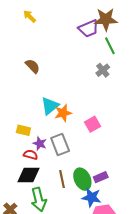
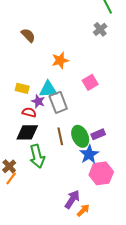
brown semicircle: (33, 66) -> (28, 35), moved
cyan triangle: (50, 106) -> (48, 89), moved, turned 36
orange star: (63, 113) -> (60, 60), moved
blue star: (92, 197) -> (89, 154), turned 30

